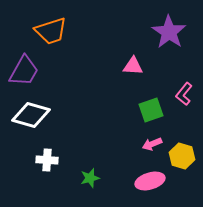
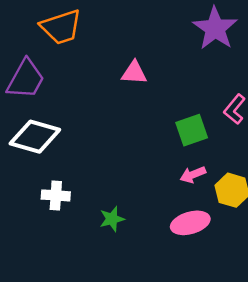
pink triangle: (133, 66) -> (134, 73), moved

